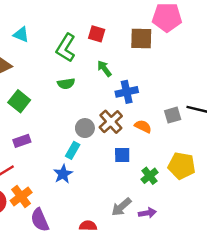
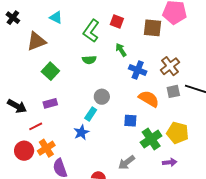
blue cross: (127, 92) -> (138, 70), turned 30
brown cross: (111, 122) -> (170, 66), moved
orange semicircle: (143, 126) -> (149, 99), size x1.5
green cross: (150, 176) -> (151, 139), size x1.5
purple arrow: (147, 213) -> (170, 162), moved

